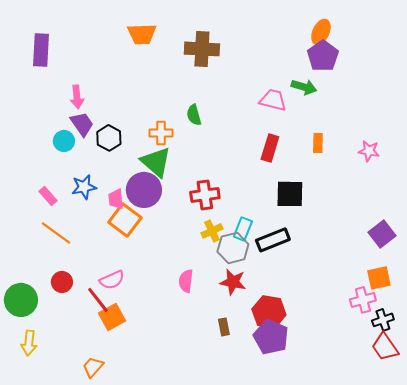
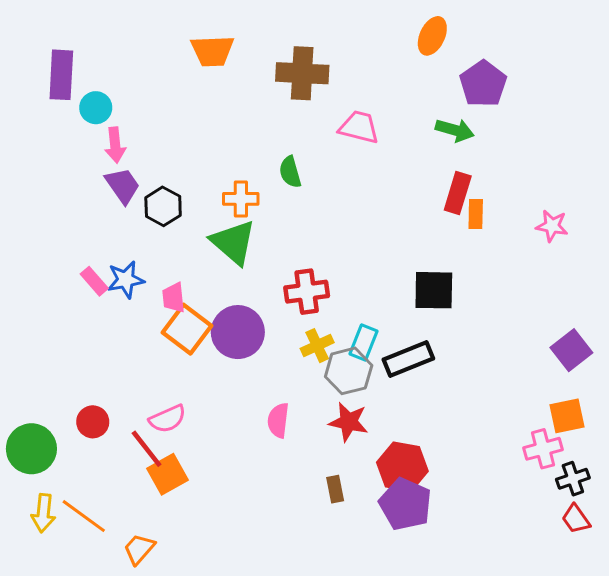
orange ellipse: (321, 32) -> (432, 36), moved
pink trapezoid: (273, 100) -> (359, 127), moved
cyan circle: (64, 141) -> (96, 108), moved
red rectangle: (270, 148) -> (458, 193), moved
purple circle: (144, 190) -> (238, 332), moved
pink rectangle: (48, 196) -> (94, 281), moved
orange line: (56, 233) -> (84, 516), moved
red trapezoid: (385, 347) -> (576, 519), size x0.7

